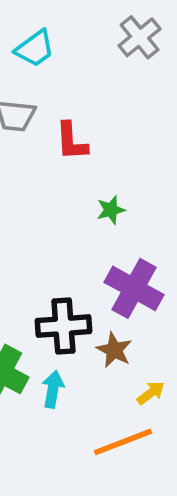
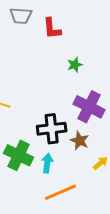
orange line: (123, 442) -> (61, 192), moved

